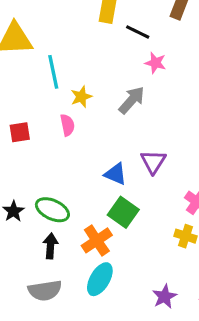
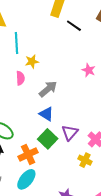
pink star: (155, 63) -> (89, 70), moved
gray arrow: (132, 100) -> (48, 89), moved
purple triangle: (153, 162) -> (70, 133), moved

